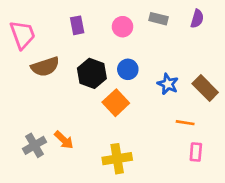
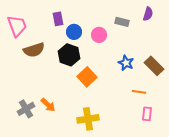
gray rectangle: (159, 19) -> (122, 22), moved
pink circle: (123, 27) -> (99, 35), moved
blue circle: (128, 69) -> (74, 32), moved

